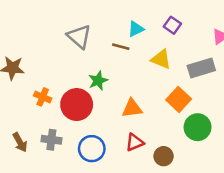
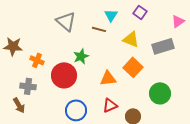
cyan triangle: (136, 29) -> (111, 15), turned -32
orange cross: (43, 97) -> (37, 60), moved
orange square: (179, 99) -> (133, 67), moved
gray cross: (51, 140) -> (28, 86), moved

